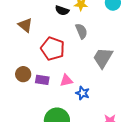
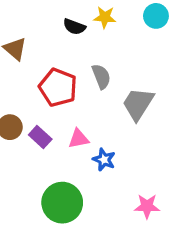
gray semicircle: (81, 31) -> (101, 76), moved
purple rectangle: (42, 80) -> (40, 137), turned 32

